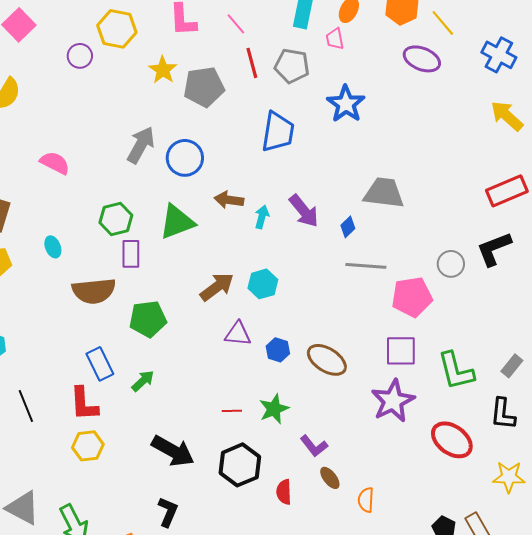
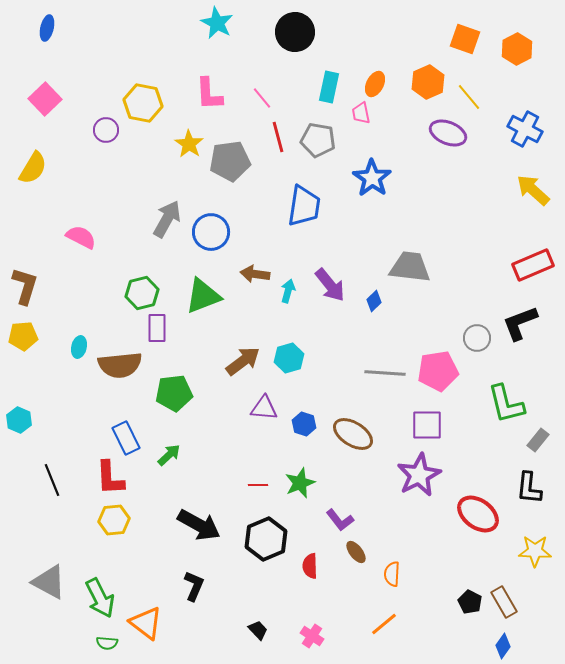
cyan ellipse: (53, 247) -> (79, 347), moved, turned 35
gray line: (366, 266) -> (385, 373), moved
green L-shape: (456, 371) -> (506, 404), moved

